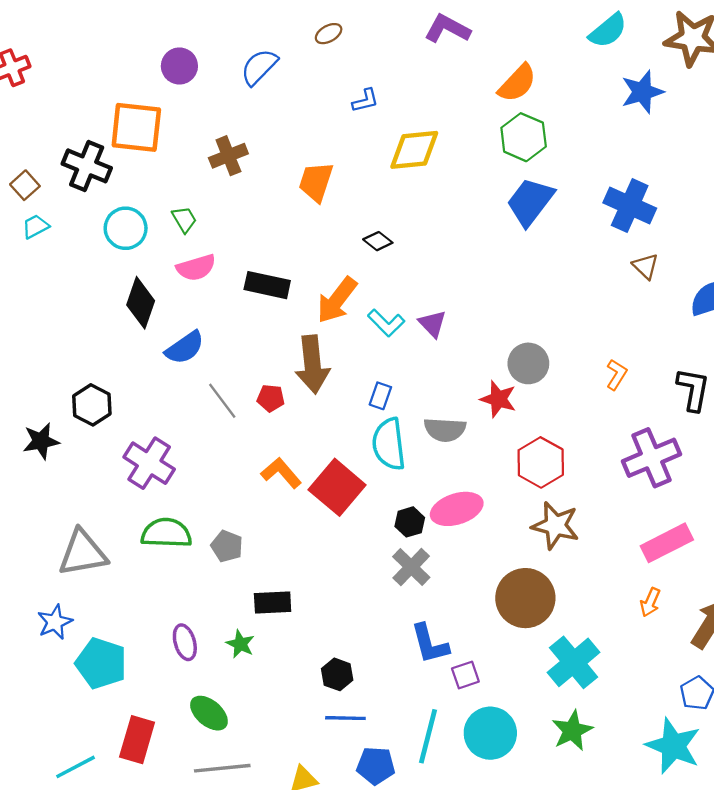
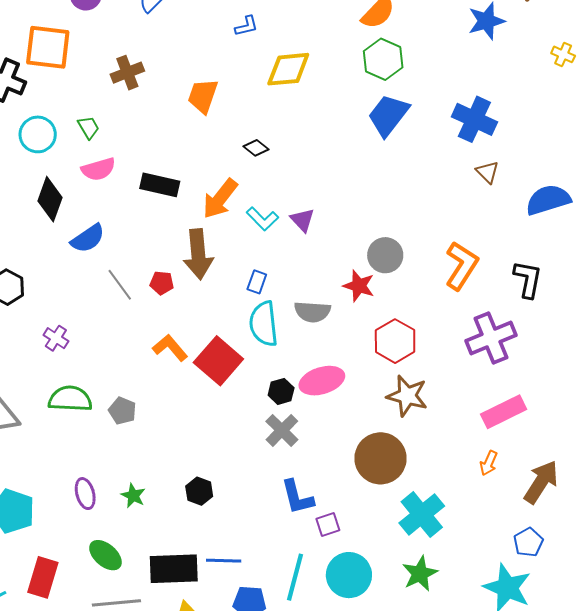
orange L-shape: (617, 375) -> (461, 266), size x1.8
purple cross: (149, 463) -> (56, 338), size x0.6
black rectangle: (273, 603) -> (174, 569), moved, size x1.5
black hexagon: (337, 674) -> (199, 491), moved

